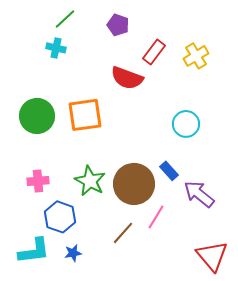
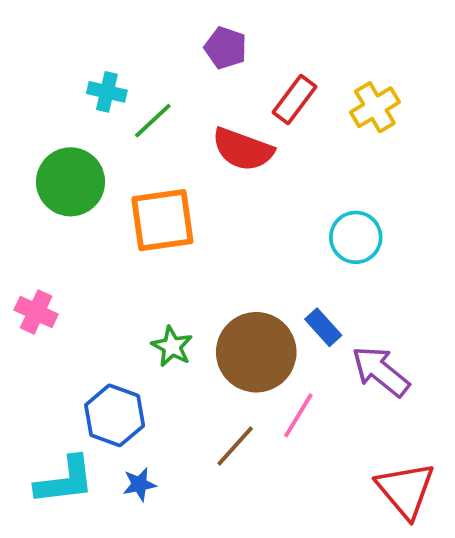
green line: (65, 19) -> (153, 121), moved
green circle: (37, 116) -> (71, 182), moved
pink cross: (38, 181) -> (36, 312), moved, turned 30
green star: (90, 181) -> (172, 346), size x0.7

